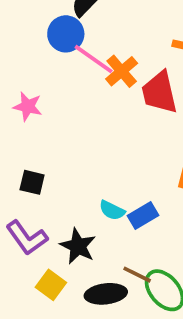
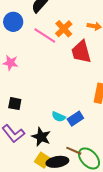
blue circle: (66, 34) -> (13, 22), moved
orange cross: (122, 71) -> (64, 29), moved
yellow square: (51, 285) -> (42, 160), moved

